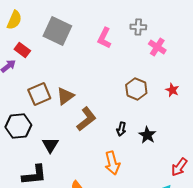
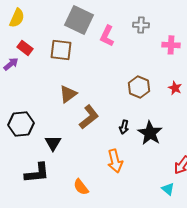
gray square: (57, 31) -> (79, 20), moved
pink cross: (157, 47) -> (171, 45), moved, turned -30
brown square: (39, 94) -> (61, 50), moved, turned 30
black star: (147, 135) -> (150, 133), size x1.4

